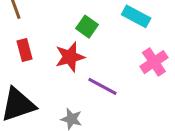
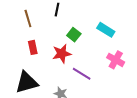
pink cross: (154, 62) -> (116, 60), turned -30

